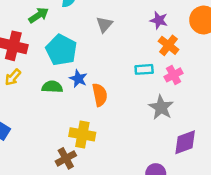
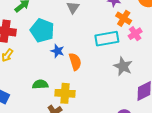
cyan rectangle: (144, 69) -> (107, 39), size x1.6
pink cross: (174, 75) -> (135, 34), moved
green semicircle: (52, 87) -> (40, 84), moved

